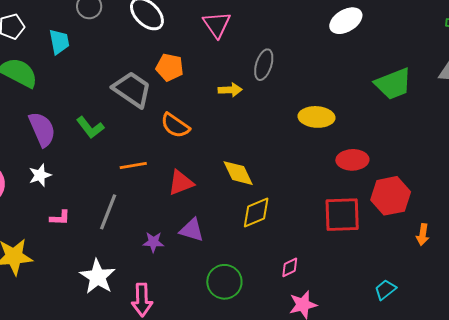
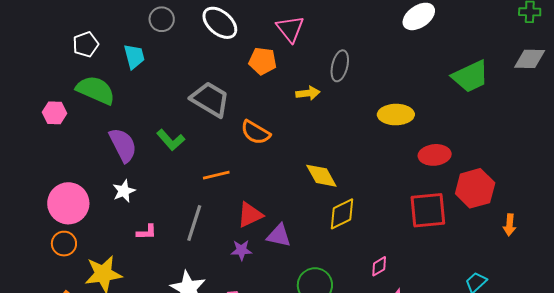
orange pentagon: (170, 67) -> (263, 61), moved
red triangle: (181, 183) -> (250, 215), moved

